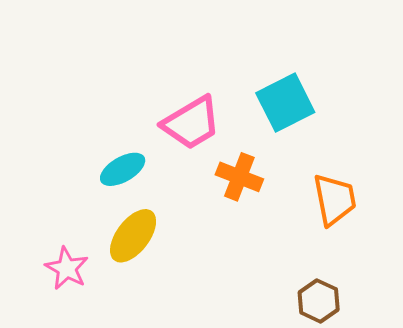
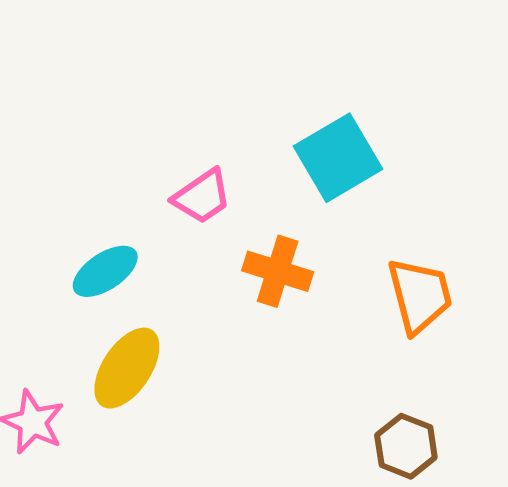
pink trapezoid: (191, 123) -> (202, 197), size x0.7

